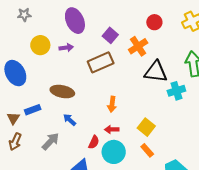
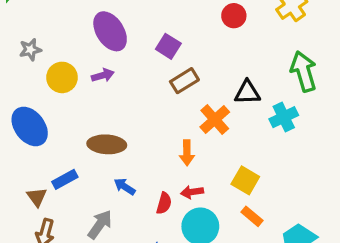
gray star: (24, 15) -> (30, 50), moved
orange cross: (138, 46) -> (215, 120), moved
brown rectangle: (101, 62) -> (184, 81), moved, size x0.7
black triangle: (156, 72) -> (247, 92), size x0.7
red semicircle: (94, 142) -> (164, 203), moved

